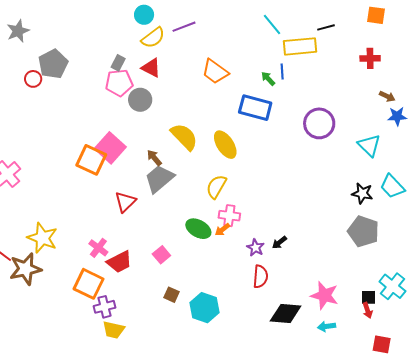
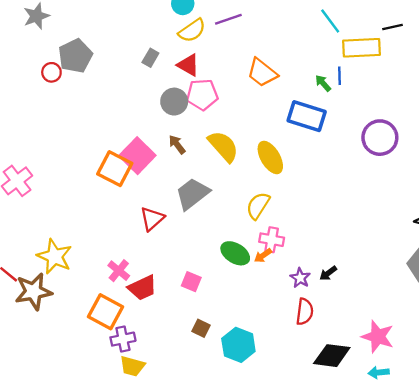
pink pentagon: (119, 83) -> (202, 95), moved
brown arrow: (154, 158) -> (177, 144), moved
pink square: (161, 255) -> (191, 282), turned -30

